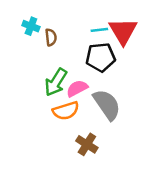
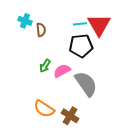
green arrow: (56, 82) -> (45, 66), size x0.6
orange semicircle: (66, 111) -> (44, 109), moved, turned 50

